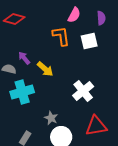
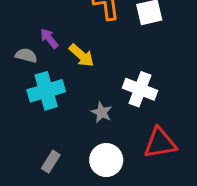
white cross: (83, 91) -> (140, 89), turned -30
gray star: (51, 118) -> (102, 112), moved

